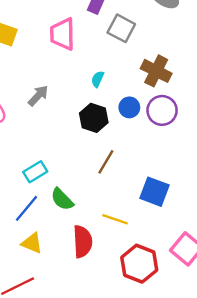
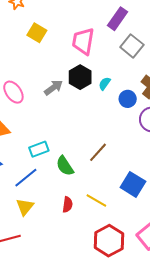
blue circle: (129, 107) -> (128, 99), moved
black hexagon: (94, 118) -> (80, 77), moved
green semicircle: (62, 199) -> (65, 166), moved
red semicircle: (83, 241) -> (68, 205), moved, size x0.6
yellow triangle: (32, 243) -> (25, 207), turned 36

